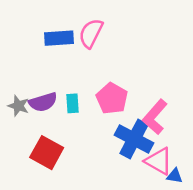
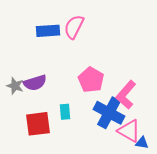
cyan rectangle: (73, 103) -> (65, 112), moved
red square: (47, 153) -> (38, 124), turned -36

